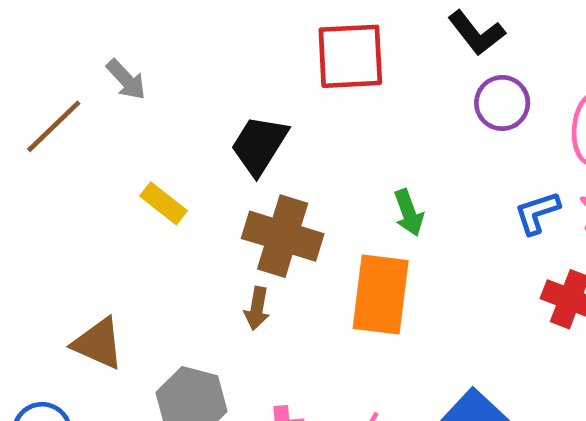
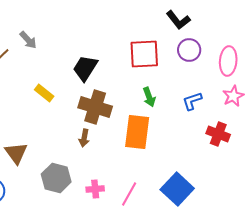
red square: (350, 56) -> (144, 54), moved
blue L-shape: (537, 213) -> (192, 101), moved
brown triangle: (98, 344) -> (16, 153), turned 30

